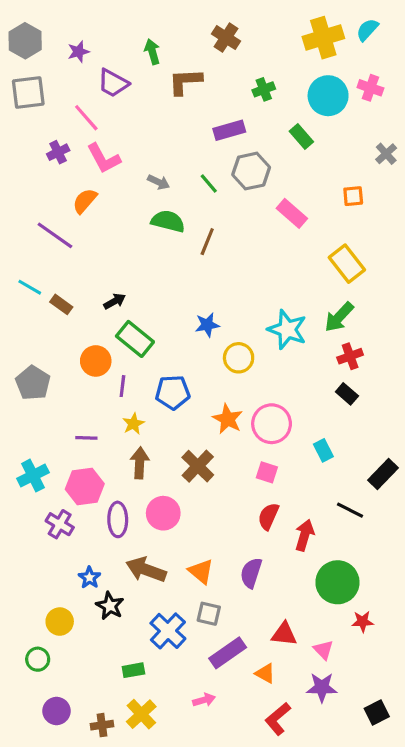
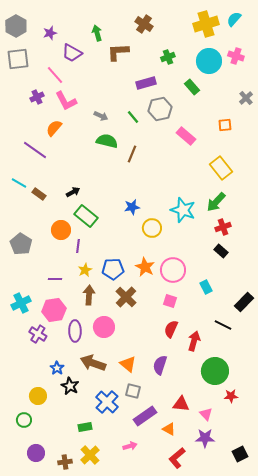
blue pentagon: (173, 392) -> (113, 269), moved

